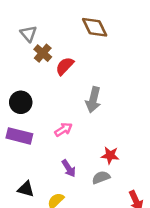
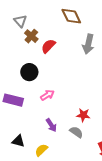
gray arrow: (93, 100) -> (88, 44), moved
black circle: (21, 102) -> (29, 72), moved
gray semicircle: (101, 177) -> (76, 132), turned 56

